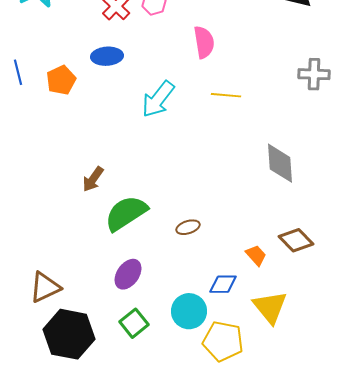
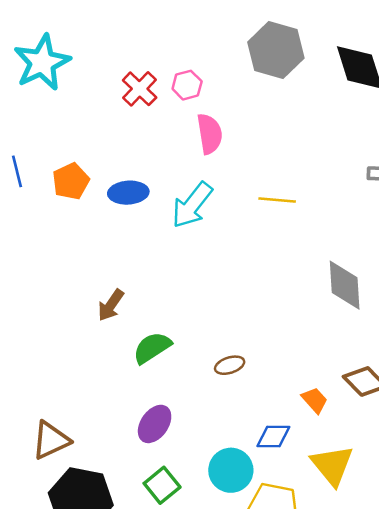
pink semicircle: (204, 42) -> (210, 134), moved
blue ellipse: (107, 56) -> (128, 193), moved
green semicircle: (126, 213) -> (152, 348), size x0.7

